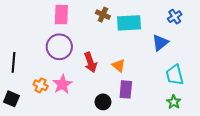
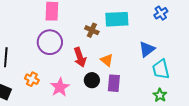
brown cross: (103, 15) -> (92, 30), moved
blue triangle: (160, 43) -> (147, 49), moved
pink star: (62, 84) -> (60, 87), moved
black circle: (103, 102) -> (92, 80), moved

